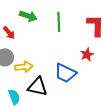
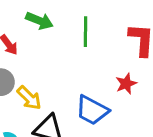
yellow arrow: (24, 67) -> (29, 98), turned 48

